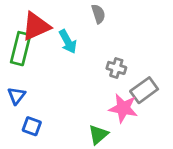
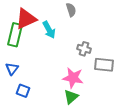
gray rectangle: (144, 90) -> (104, 65), turned 42
pink star: (123, 108) -> (73, 78), moved

